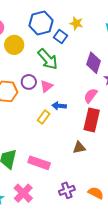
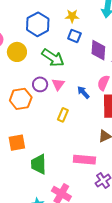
blue square: (61, 36) -> (74, 36), moved
blue arrow: (59, 106) -> (83, 92), moved, turned 56
pink rectangle: (39, 163) -> (84, 160), moved

